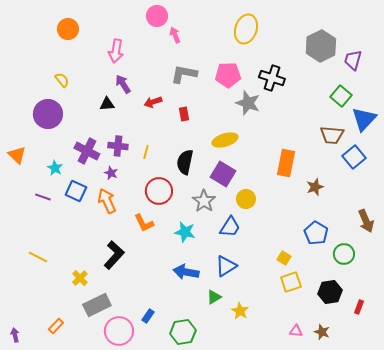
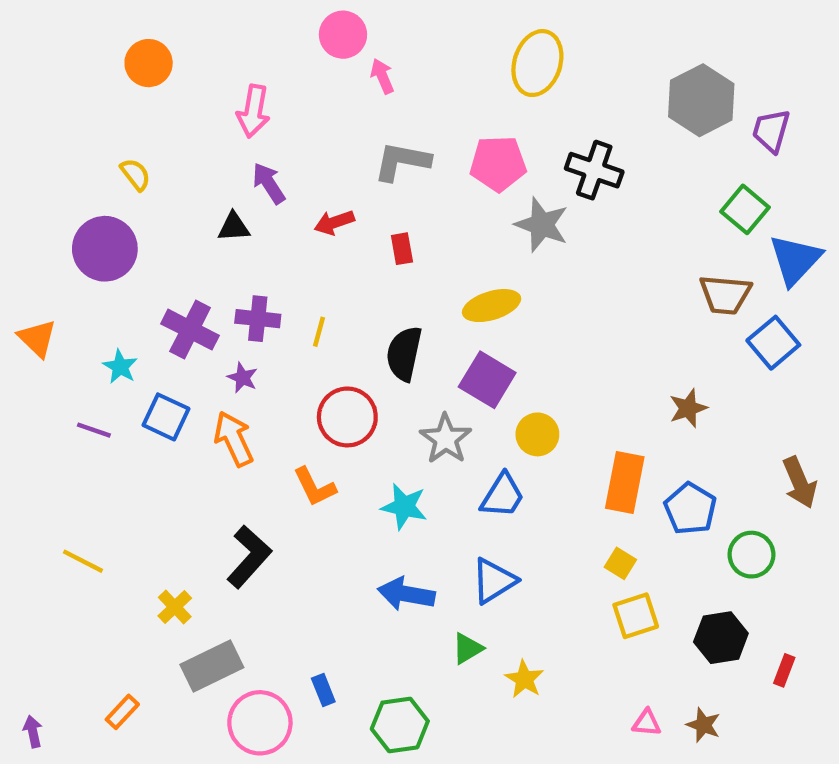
orange rectangle: (286, 163) -> (625, 482), moved
blue rectangle: (148, 316) -> (323, 690), turned -56

